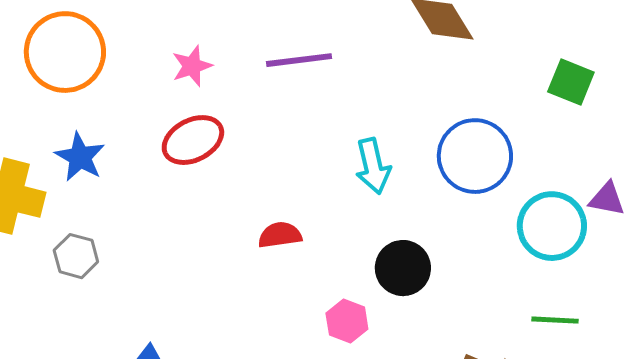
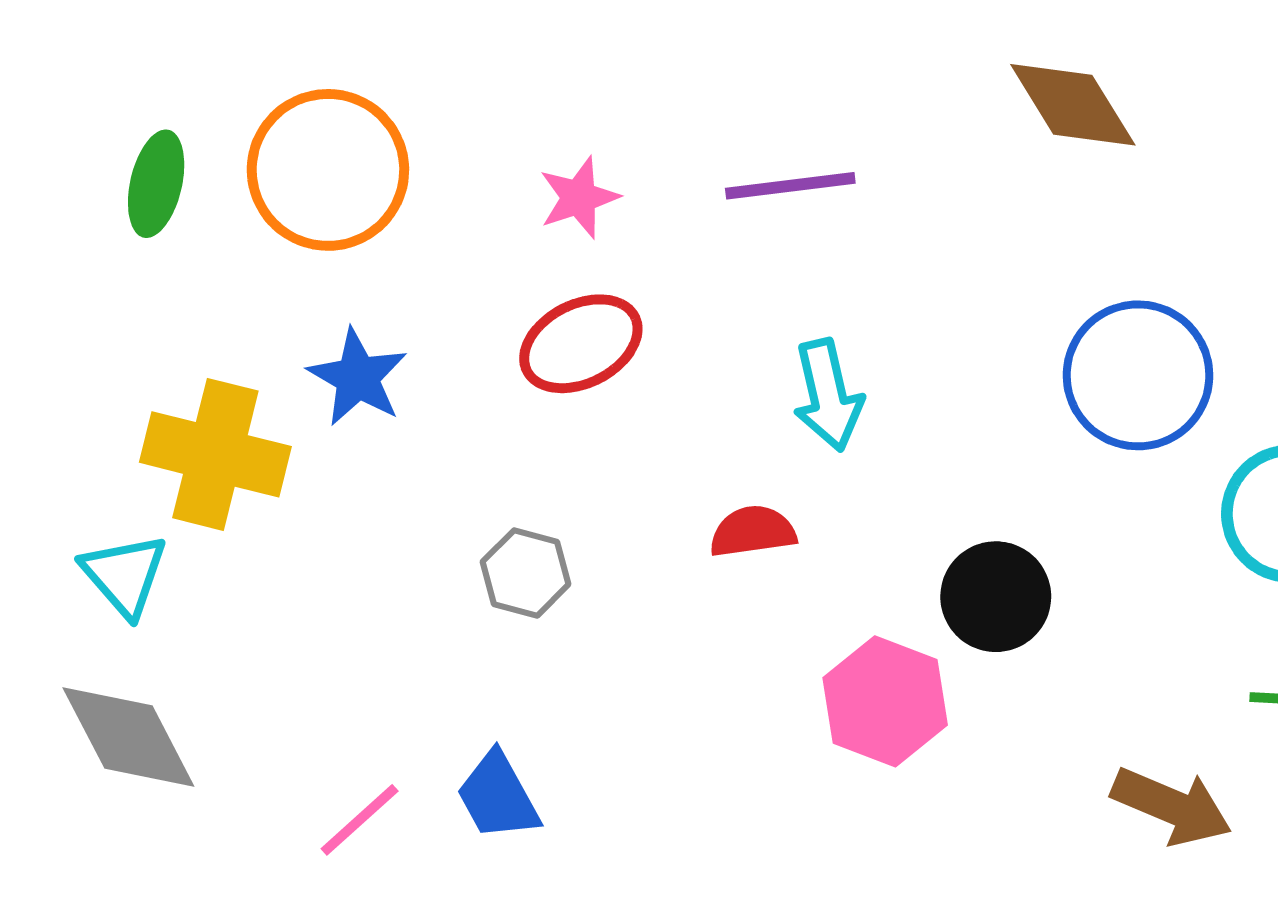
cyan arrow: (373, 166) -> (828, 395), moved
gray hexagon: (76, 256) -> (526, 573), moved
pink hexagon: (347, 321) -> (885, 701), size x1.5

